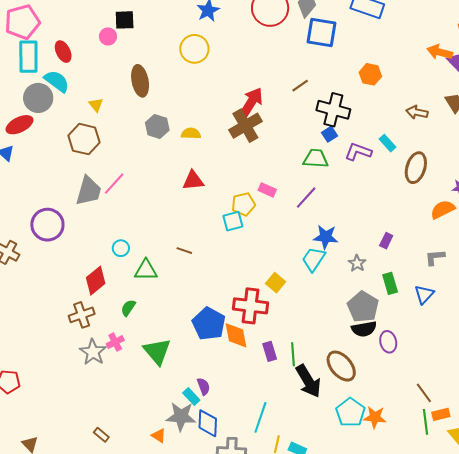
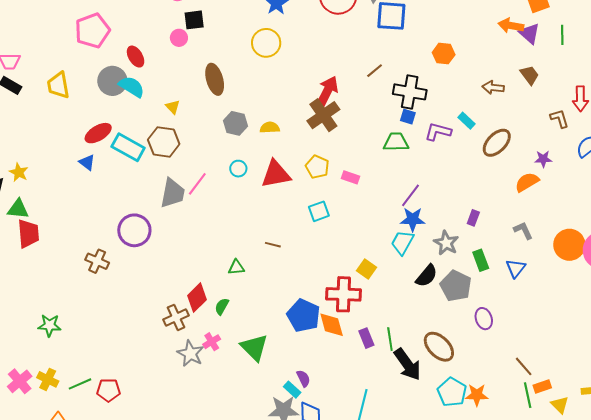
cyan rectangle: (28, 57) -> (128, 147), moved, turned -56
gray circle: (38, 98) -> (112, 81), moved
blue square: (330, 134) -> (408, 117), turned -35
brown ellipse: (416, 168) -> (497, 143), turned 32
red triangle: (193, 180) -> (276, 174), size x1.4
purple line: (306, 198) -> (410, 195), moved
yellow pentagon: (243, 204) -> (317, 167), moved, turned -30
cyan circle: (121, 248) -> (238, 169), moved
gray L-shape: (435, 257) -> (523, 230), turned 75
gray star: (357, 263) -> (446, 243), size x1.4
green triangle: (146, 270) -> (236, 267), size x0.7
red diamond: (96, 281) -> (197, 298), moved
black semicircle: (364, 329) -> (427, 276), moved, turned -35

